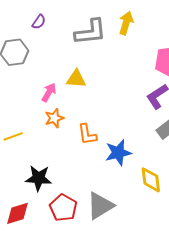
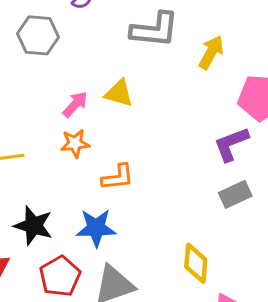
yellow arrow: (126, 23) -> (211, 52), moved
orange L-shape: (87, 134) -> (118, 177), turned -100
blue star: (118, 153) -> (96, 228), moved

